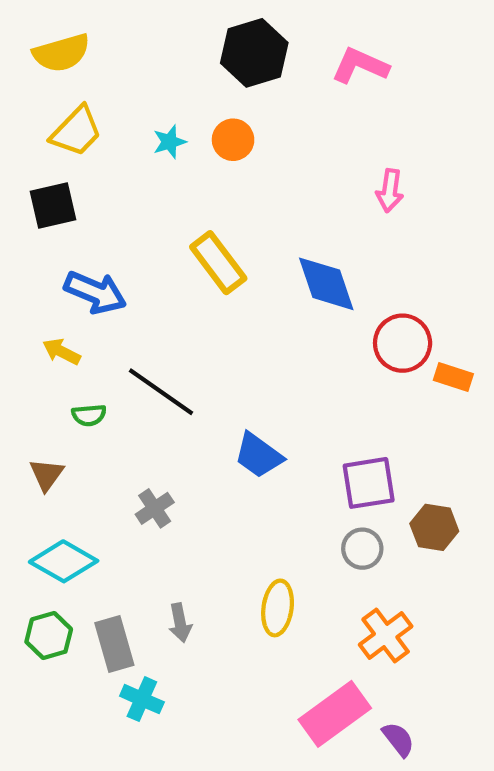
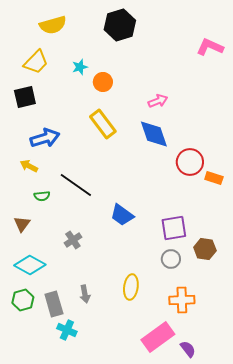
yellow semicircle: (61, 53) -> (53, 25), moved
pink L-shape: (360, 66) -> (210, 47), moved
orange circle: (233, 140) -> (103, 82), moved
pink arrow: (390, 191) -> (158, 101), moved, turned -120
blue arrow: (95, 292) -> (45, 138), turned -40
orange cross: (386, 635) -> (182, 300), turned 35

